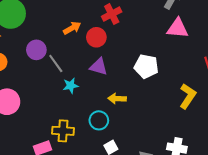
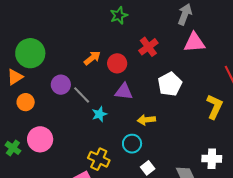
red cross: (112, 14) -> (148, 47), moved
white pentagon: (146, 66) -> (170, 84), turned -30
yellow cross: (63, 131) -> (99, 159), turned 30

